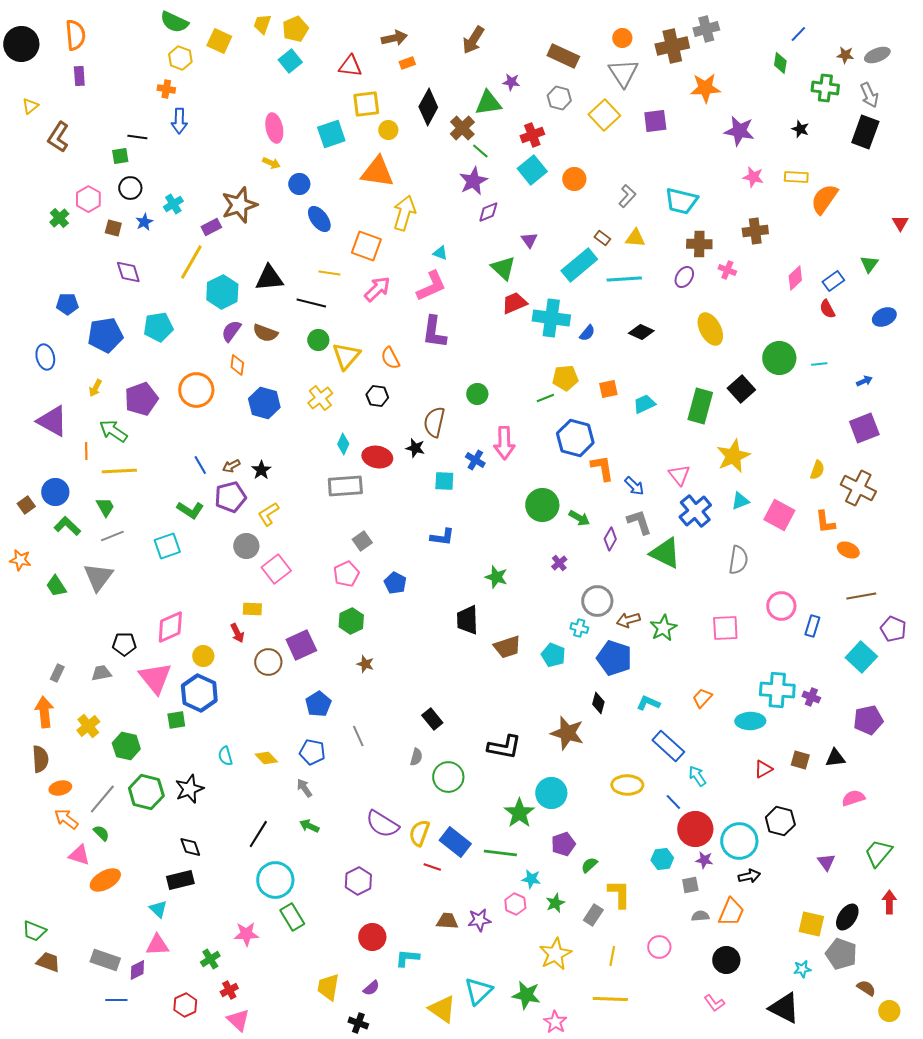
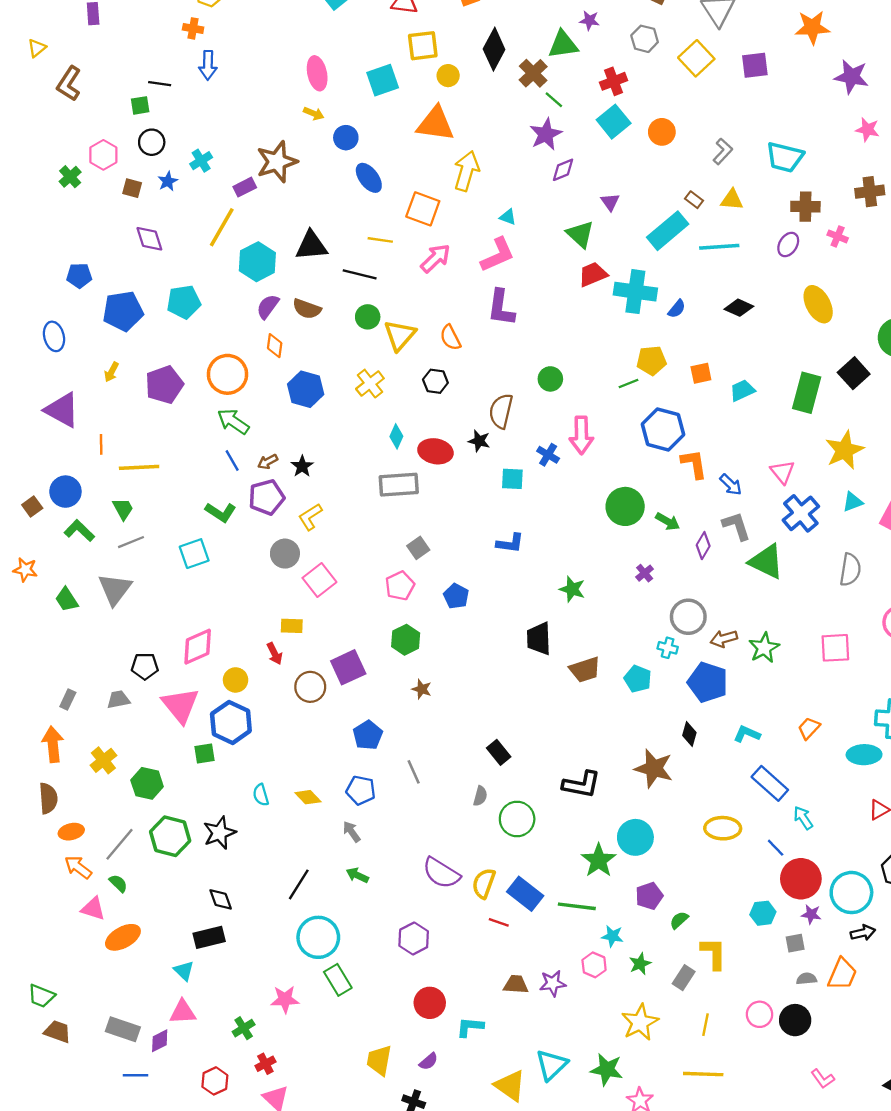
green arrow: (113, 431) -> (233, 421), moved
black circle: (726, 960) -> (795, 1020), moved

